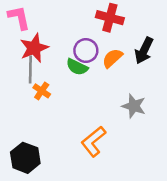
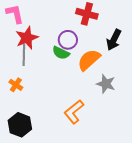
orange semicircle: (112, 58) -> (89, 60), moved, size x1.4
orange cross: (42, 91) -> (16, 85), moved

